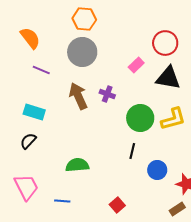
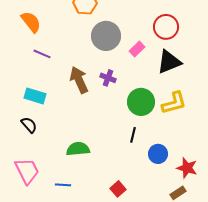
gray circle: (82, 52) -> (106, 36), moved
black triangle: (168, 78) -> (169, 62), turned -32
black semicircle: (28, 141) -> (29, 125), turned 96

